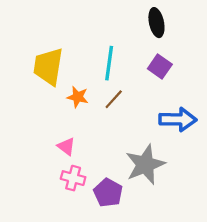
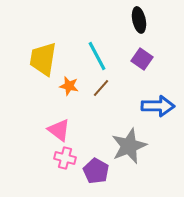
cyan line: (109, 63) -> (97, 56), turned -36
pink triangle: (66, 146) -> (59, 130), size x1.4

